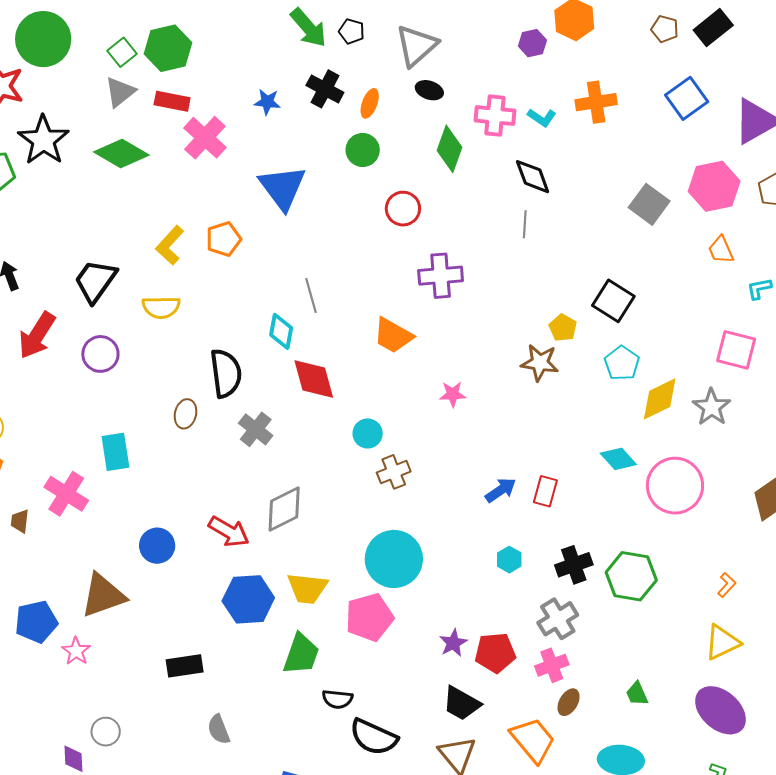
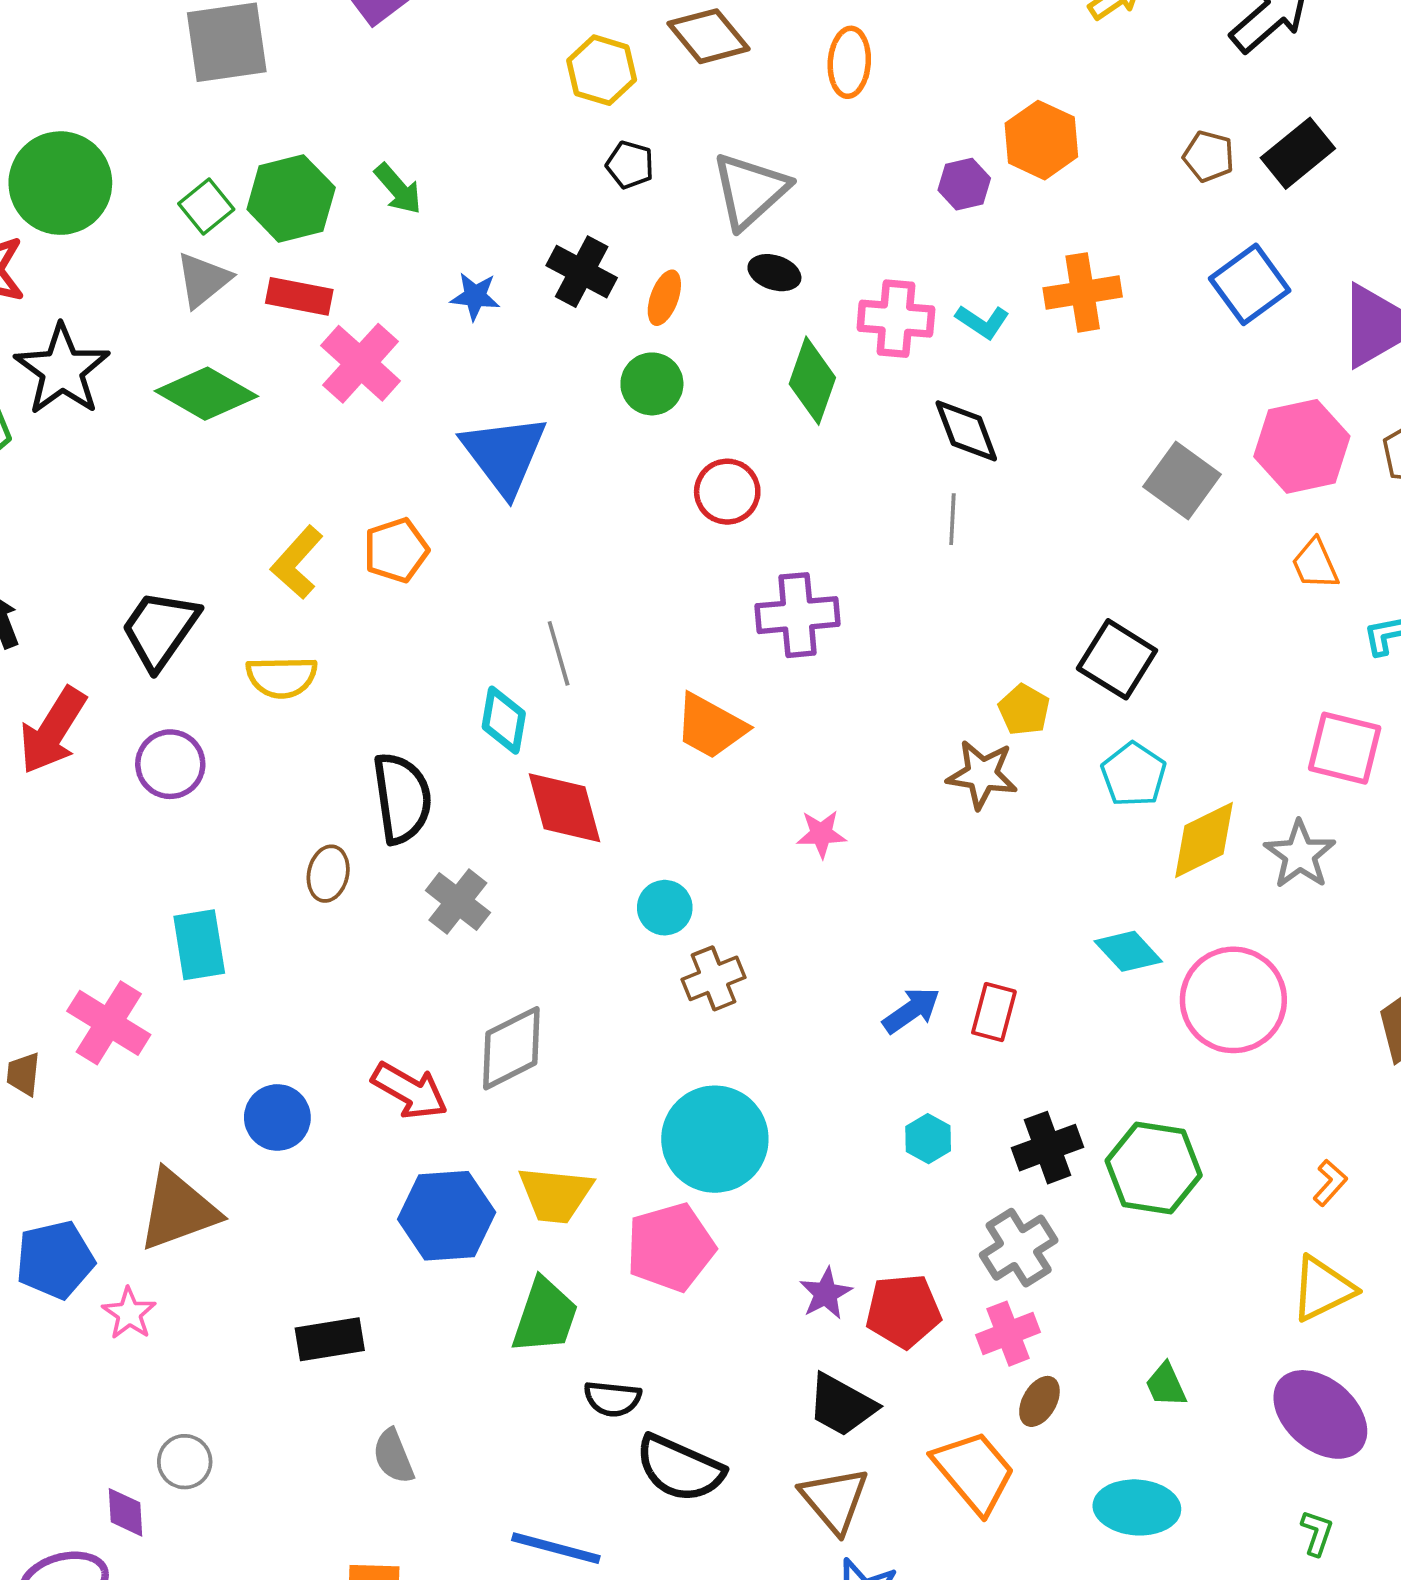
green arrow: (309, 28) -> (398, 189), moved, size x0.7

